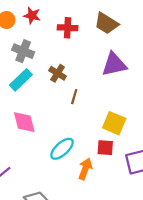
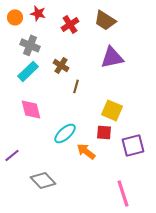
red cross: (68, 28) -> (70, 24), turned -36
orange arrow: (85, 169) -> (86, 151), turned -72

